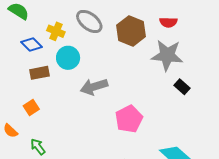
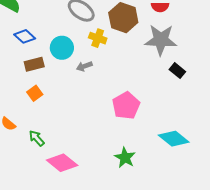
yellow cross: (56, 31) -> (98, 38), moved
gray arrow: (94, 87) -> (84, 66), moved, size x0.6
orange square: (31, 108) -> (35, 93), moved

